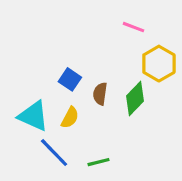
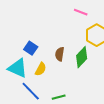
blue square: (70, 79) -> (31, 48), moved

